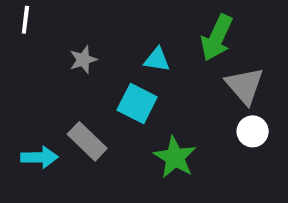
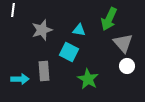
gray star: (83, 60) -> (42, 30), size x1.5
gray rectangle: (87, 141) -> (44, 71), turned 42

